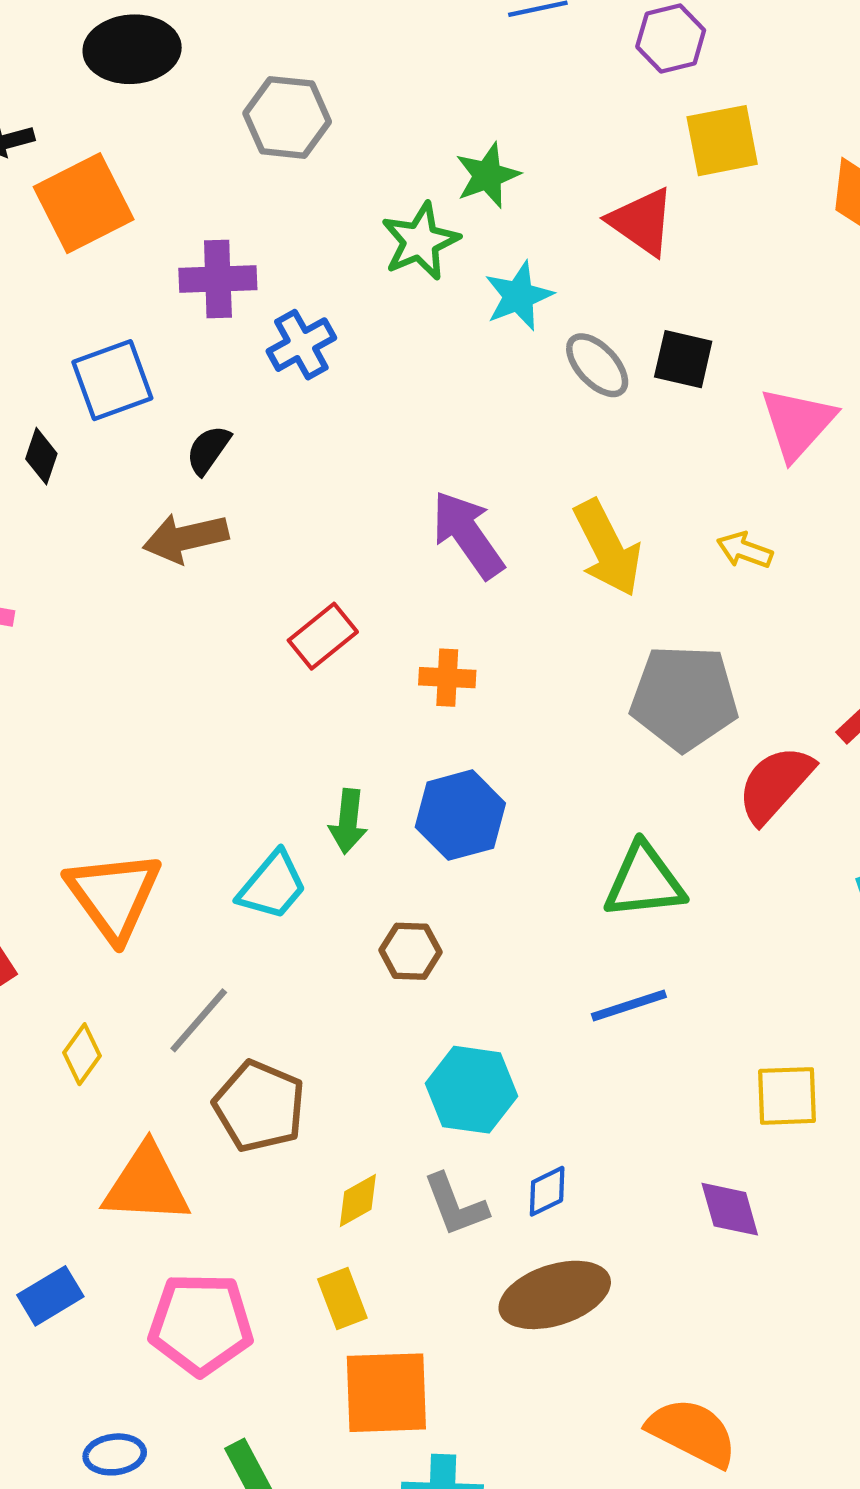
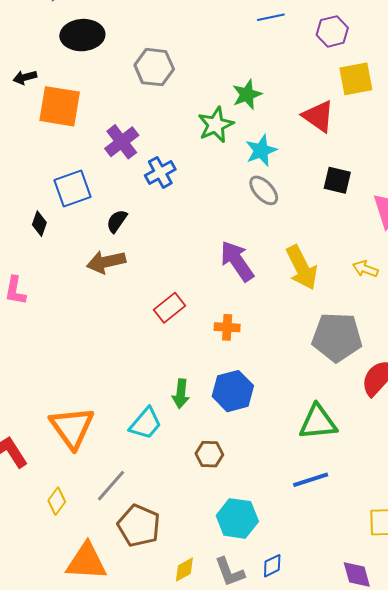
orange square: (84, 203) -> (60, 106), turned 36
purple cross: (218, 279) -> (122, 142), turned -36
gray ellipse: (597, 365) -> (264, 190), moved

